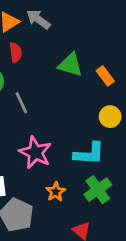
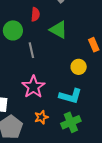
green triangle: (70, 65) -> (58, 30), moved
yellow circle: (110, 117) -> (79, 67), moved

